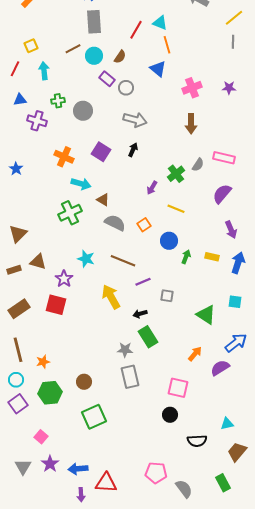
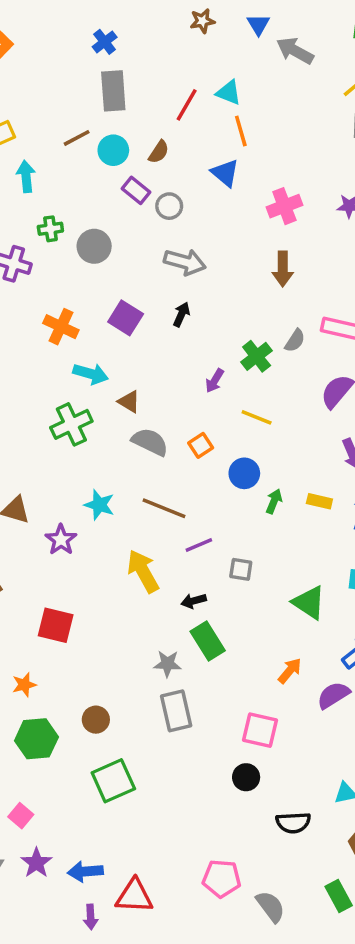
red square: (56, 305) -> (56, 625), moved

